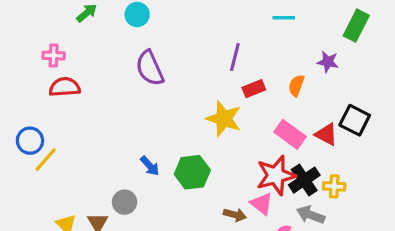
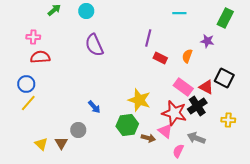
red rectangle: (254, 89) -> (160, 58), turned 48
yellow star: (224, 119) -> (139, 100), moved
blue circle: (30, 141) -> (26, 84), moved
green hexagon: (192, 172) -> (127, 125), moved
red star: (276, 175) -> (174, 113), turned 30
black cross: (304, 180) -> (197, 106), moved
yellow cross: (334, 186) -> (228, 120), moved

